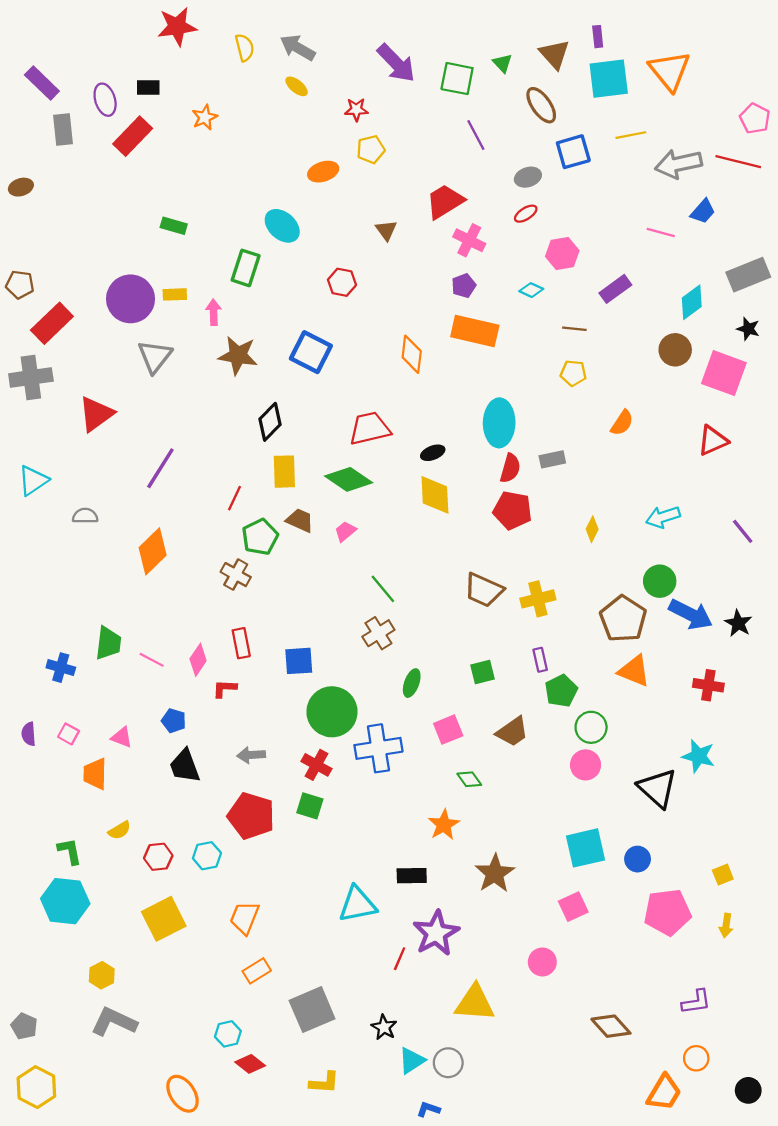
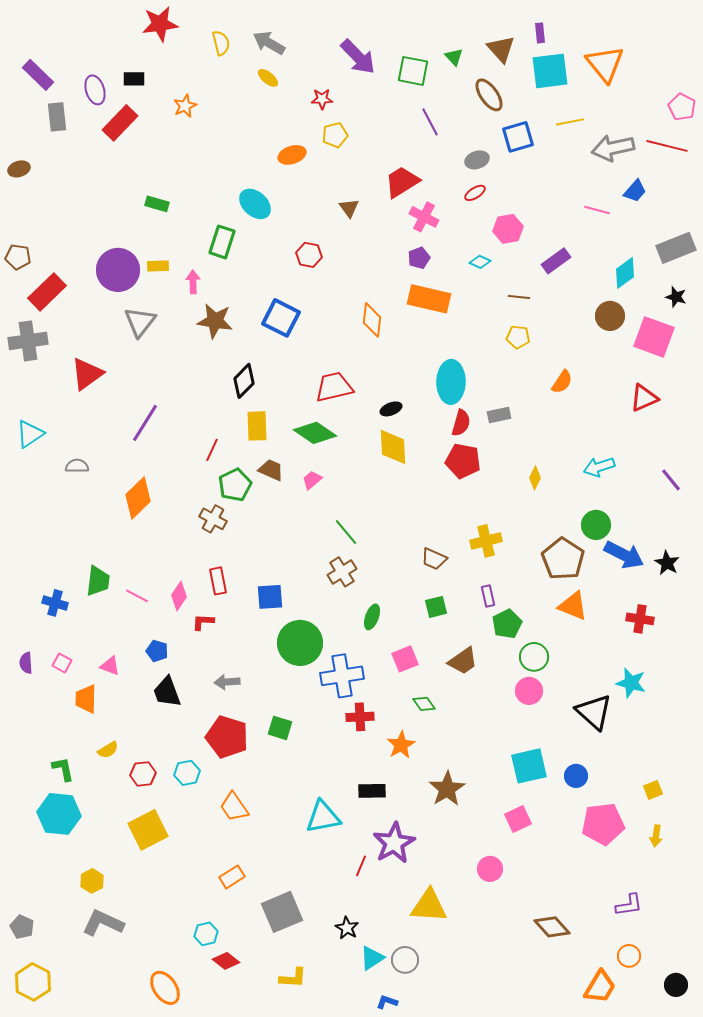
brown trapezoid: (484, 590) -> (434, 559), moved, size x0.7
red cross: (316, 765) -> (360, 717), moved, turned -32
orange trapezoid: (245, 918) -> (234, 807), moved, turned -56

